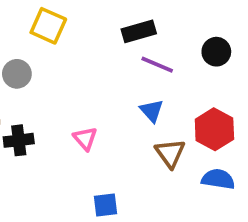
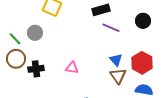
blue triangle: (152, 111) -> (116, 60), moved
pink triangle: (85, 138) -> (72, 68), turned -40

